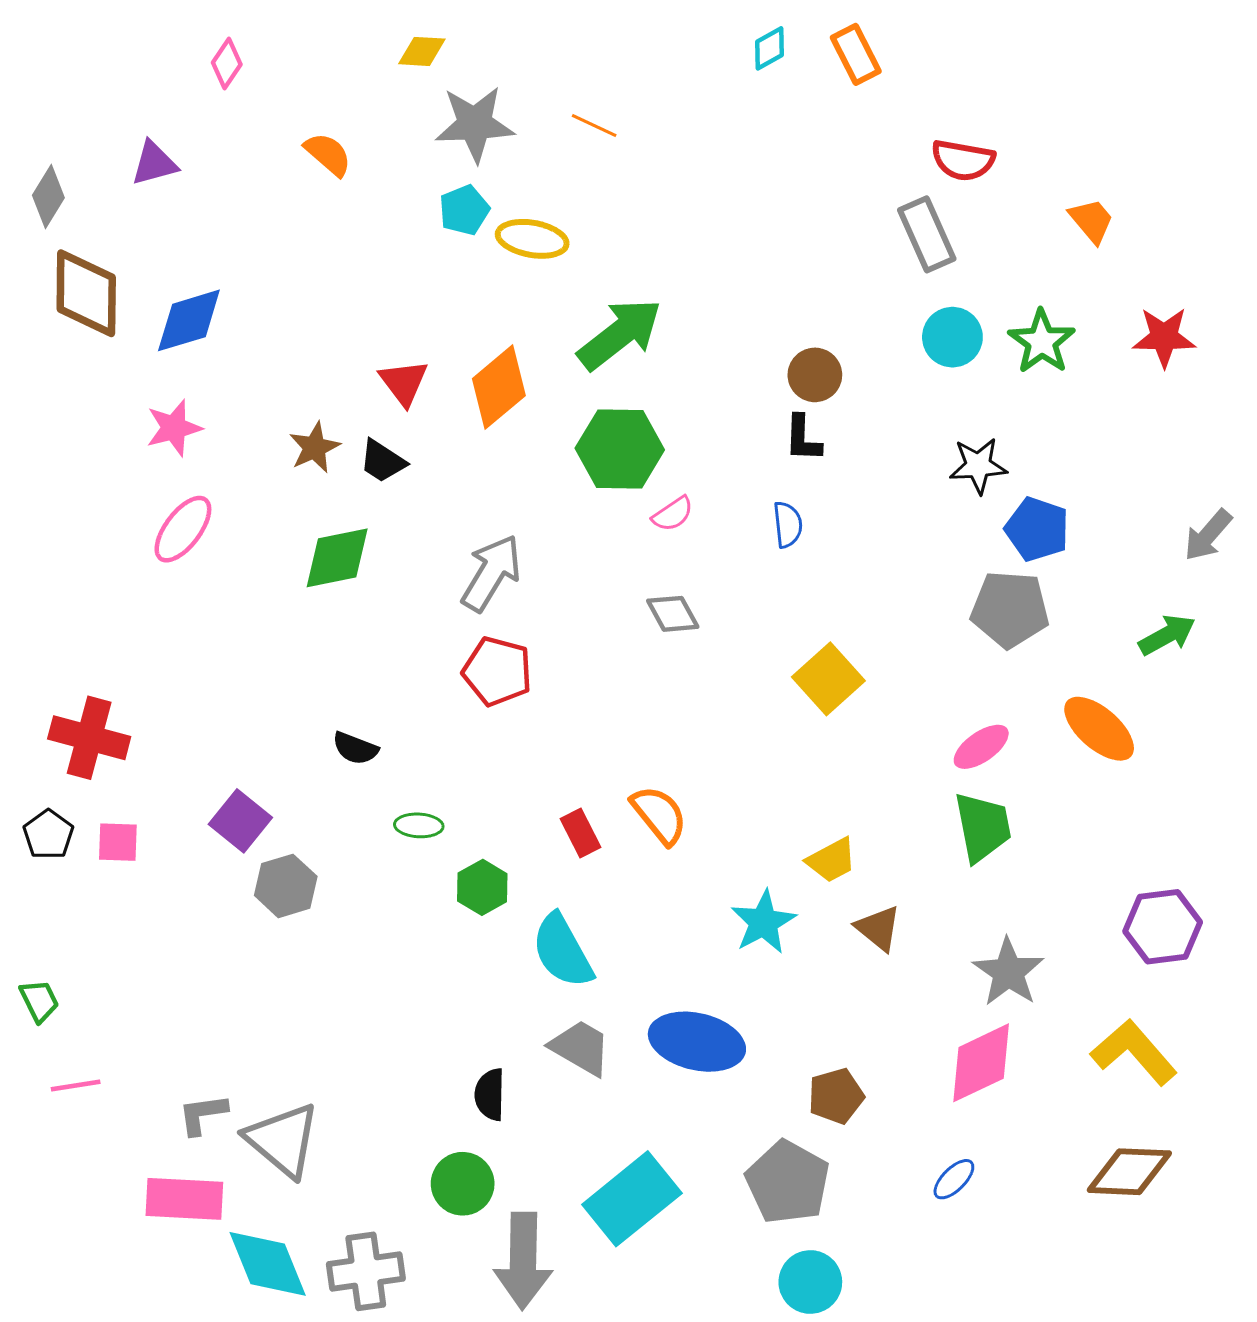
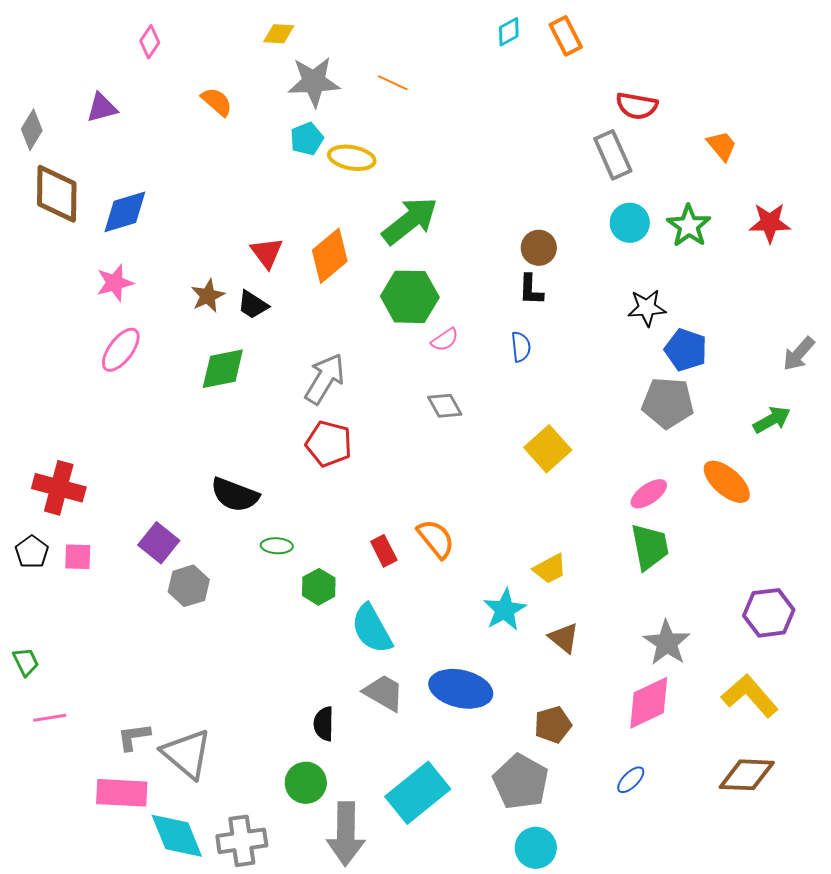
black semicircle: (355, 748) -> (235, 495), size x1.6
brown triangle: (878, 928) -> (564, 638), moved

